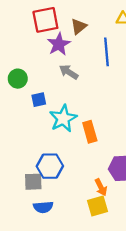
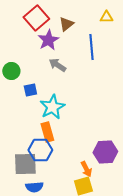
red square: (45, 20) -> (36, 18), turned -30
orange rectangle: (90, 132) -> (47, 132), moved
gray square: (33, 182) -> (25, 164), size x1.4

